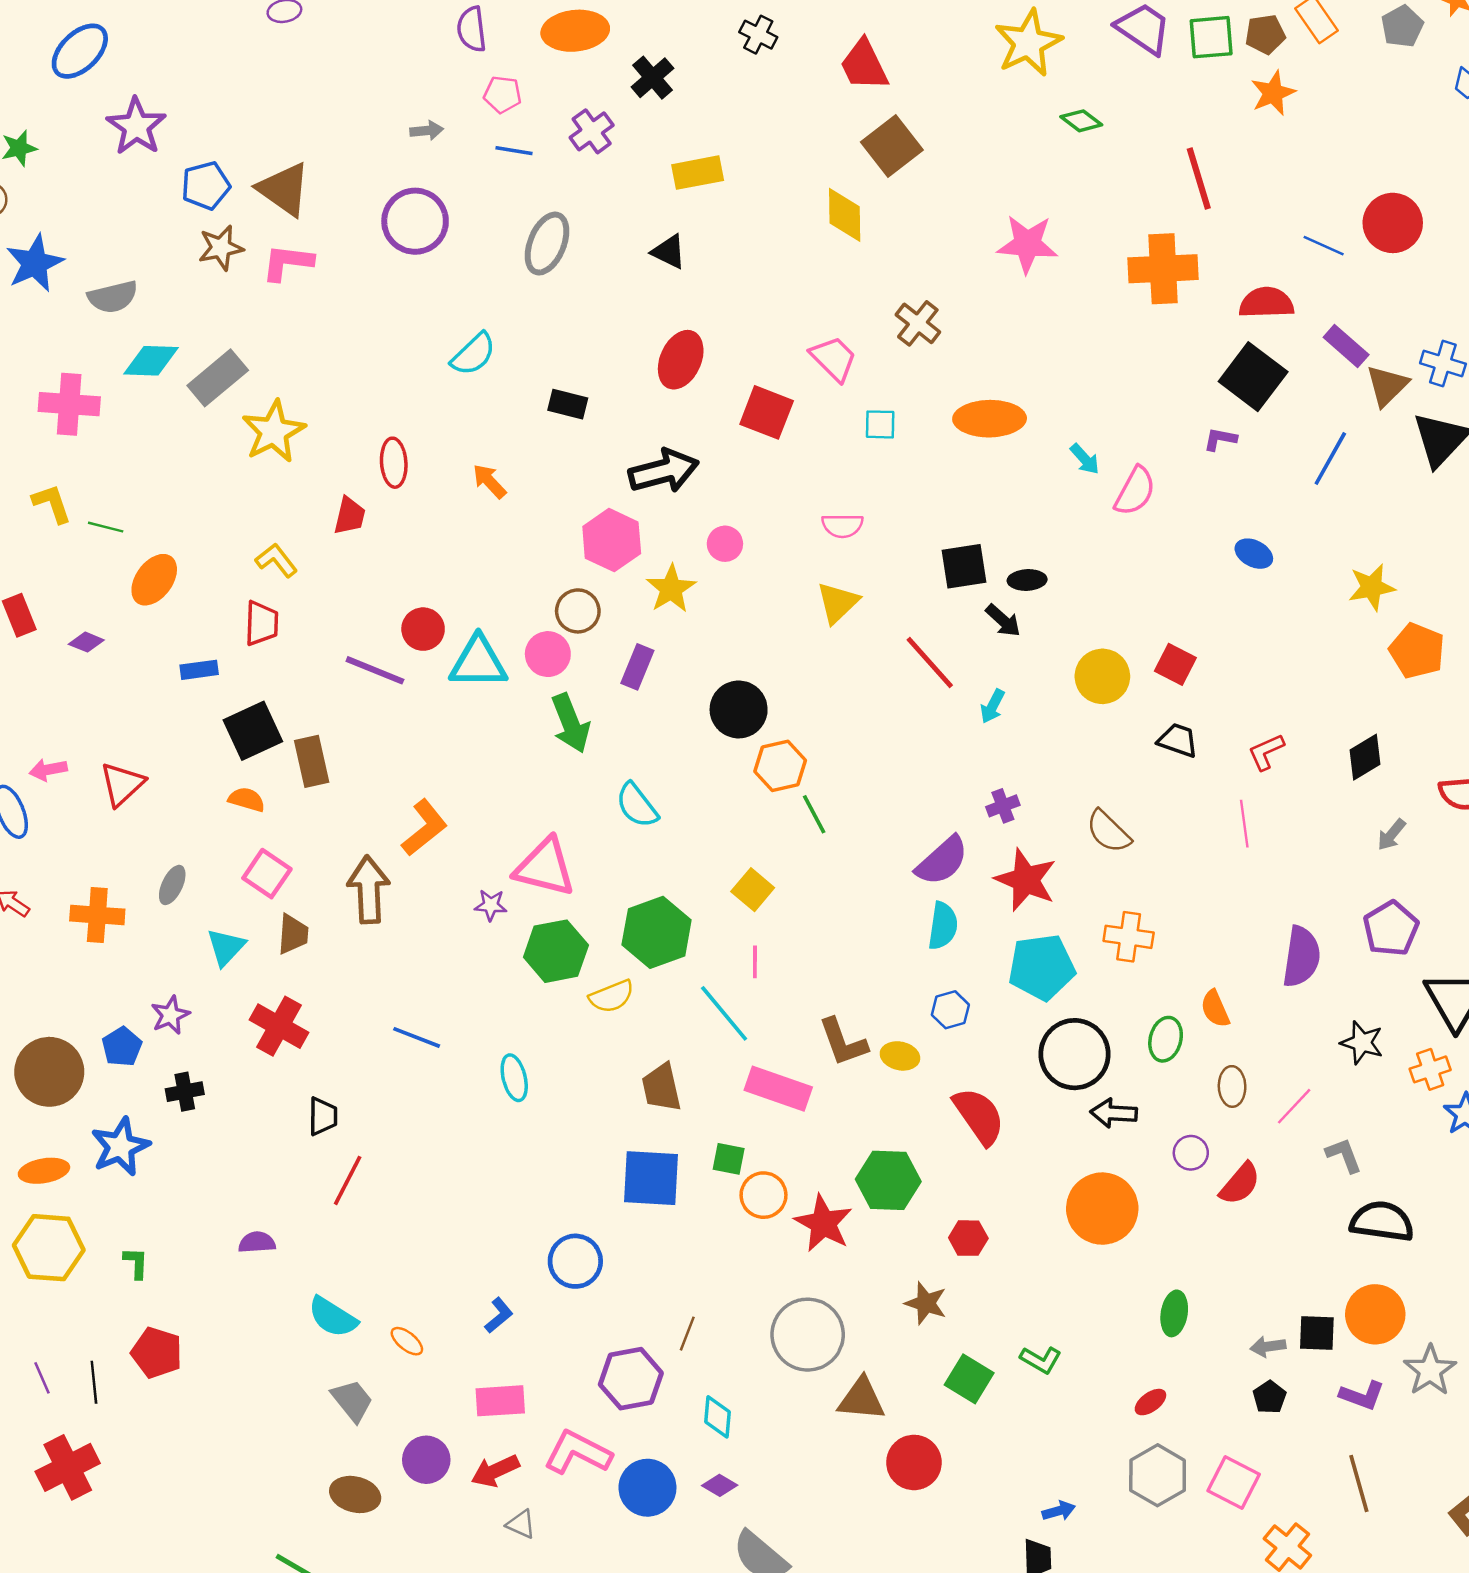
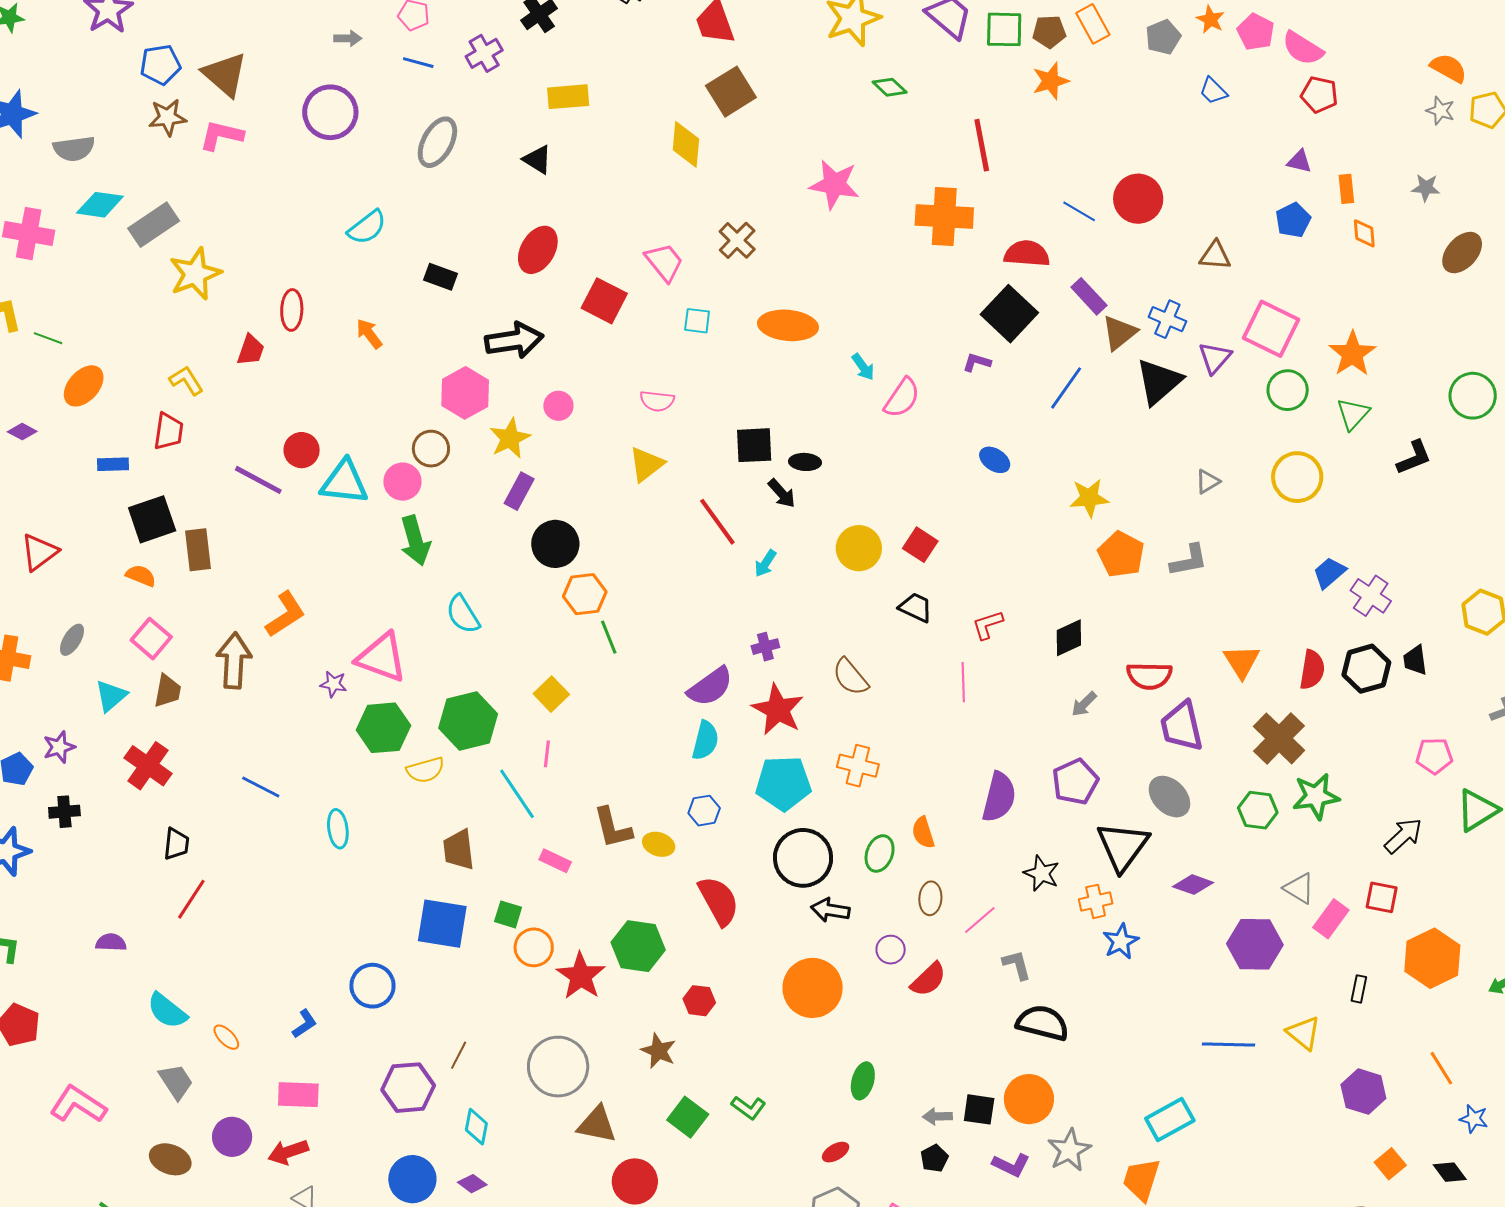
purple rectangle: (637, 667) -> (519, 491), moved
pink rectangle: (778, 1089) -> (555, 861), size x0.6
pink L-shape: (578, 1453) -> (78, 1104), moved

